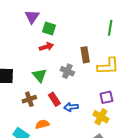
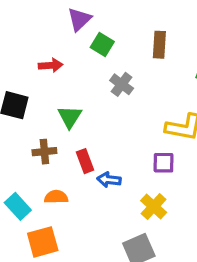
red arrow: (46, 47) -> (51, 65), moved
brown rectangle: (85, 55) -> (159, 45), moved
gray cross: (67, 71) -> (122, 84), moved
purple square: (106, 97) -> (164, 163), moved

